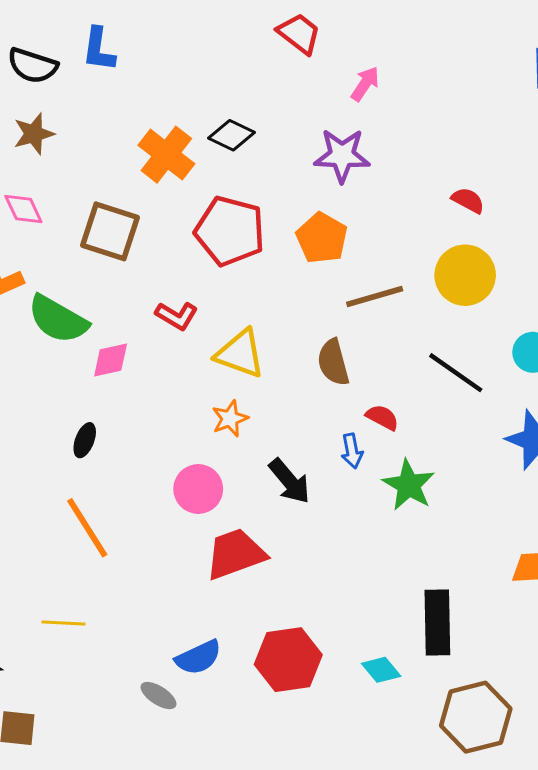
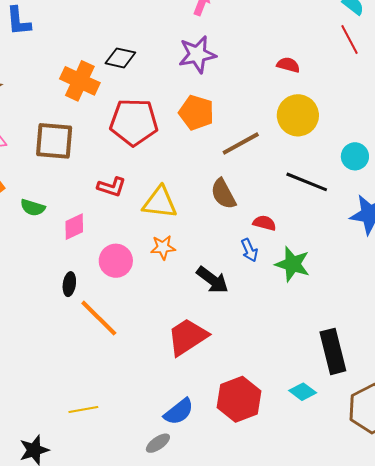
green semicircle: (58, 319) -> (33, 208), size x0.6
orange star: (230, 419) -> (163, 247), turned 30
pink circle: (198, 489) -> (116, 261), moved
orange line: (87, 528) -> (99, 318), moved
gray ellipse: (158, 696) -> (158, 443), turned -55

